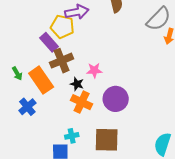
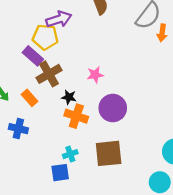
pink star: (94, 70) -> (95, 75), moved
orange rectangle: (41, 80) -> (29, 98), size x0.6
blue cross: (27, 107) -> (18, 129), turned -30

